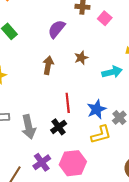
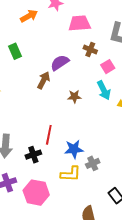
brown arrow: (48, 65) -> (44, 80), moved
cyan arrow: (112, 72) -> (104, 90), moved, turned 60

